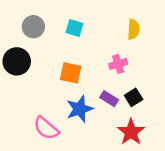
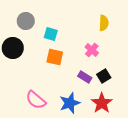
cyan square: (74, 28) -> (51, 34), moved
pink cross: (118, 64) -> (92, 50), turned -32
blue star: (80, 109) -> (70, 103), moved

